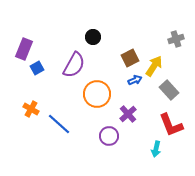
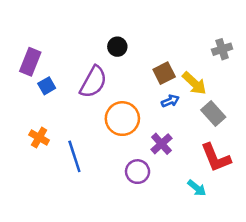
yellow arrow: (154, 66) -> (194, 83), turned 100
blue line: (59, 124) -> (74, 156), turned 30
cyan arrow: (156, 149) -> (197, 188), turned -63

